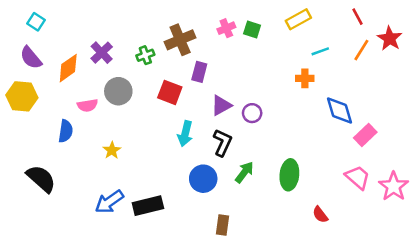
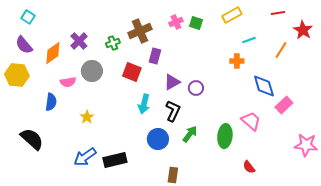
red line: (358, 17) -> (278, 13), turned -72
orange line: (361, 50) -> (281, 50), moved
pink trapezoid: (358, 177) -> (251, 121), moved
pink star: (394, 186) -> (306, 145), turned -30

